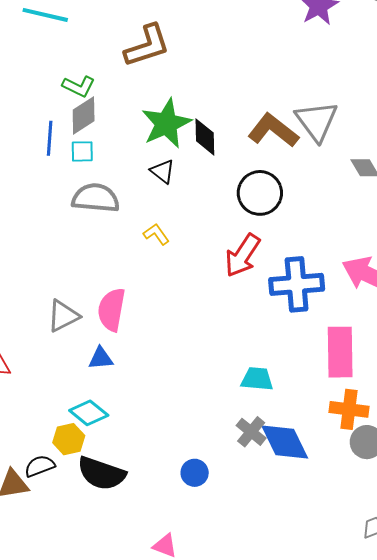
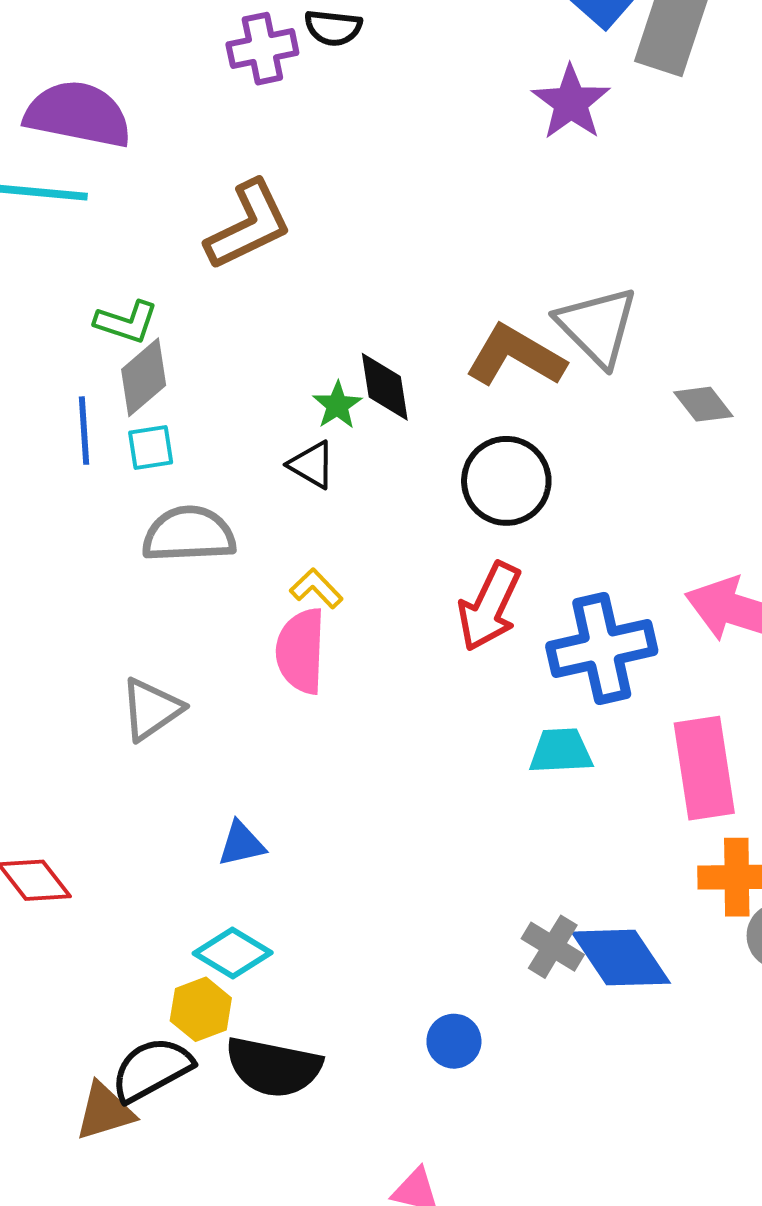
green star: (166, 123) -> (337, 405), moved, size x0.5
pink semicircle: (112, 310) -> (301, 651), moved
gray triangle: (63, 316) -> (151, 709), moved
cyan trapezoid: (257, 379) -> (561, 751), moved
black semicircle: (40, 466) -> (152, 1069), size x1.4

